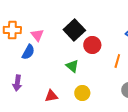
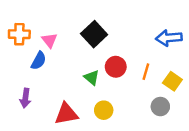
red circle: (92, 45) -> (116, 67), moved
red triangle: (51, 96) -> (66, 114), size x1.5

